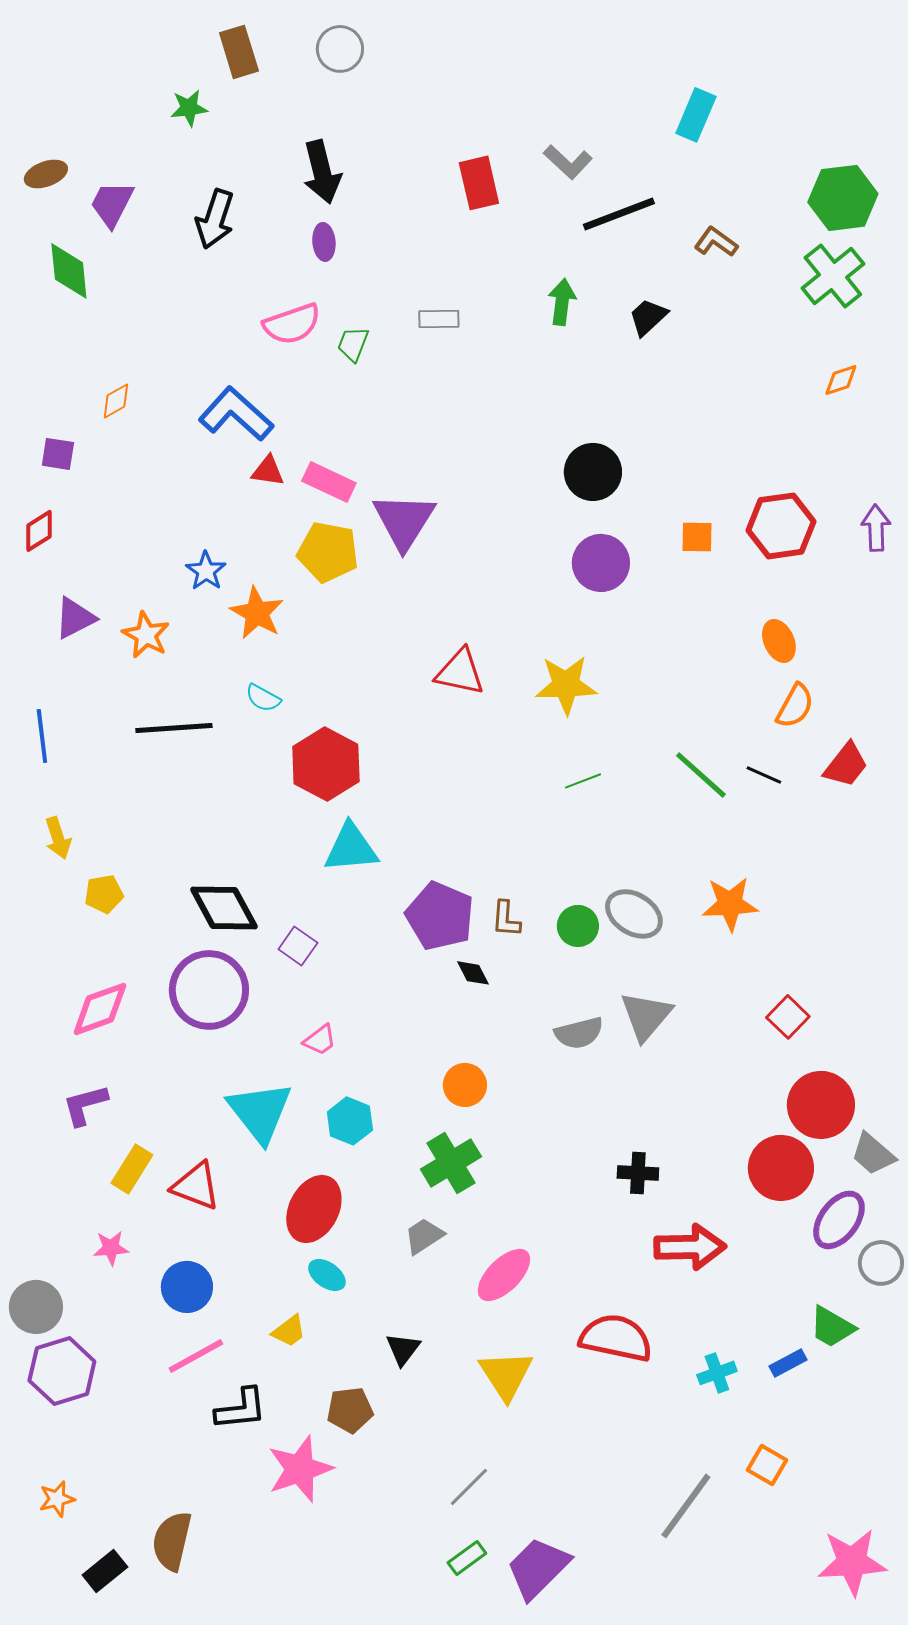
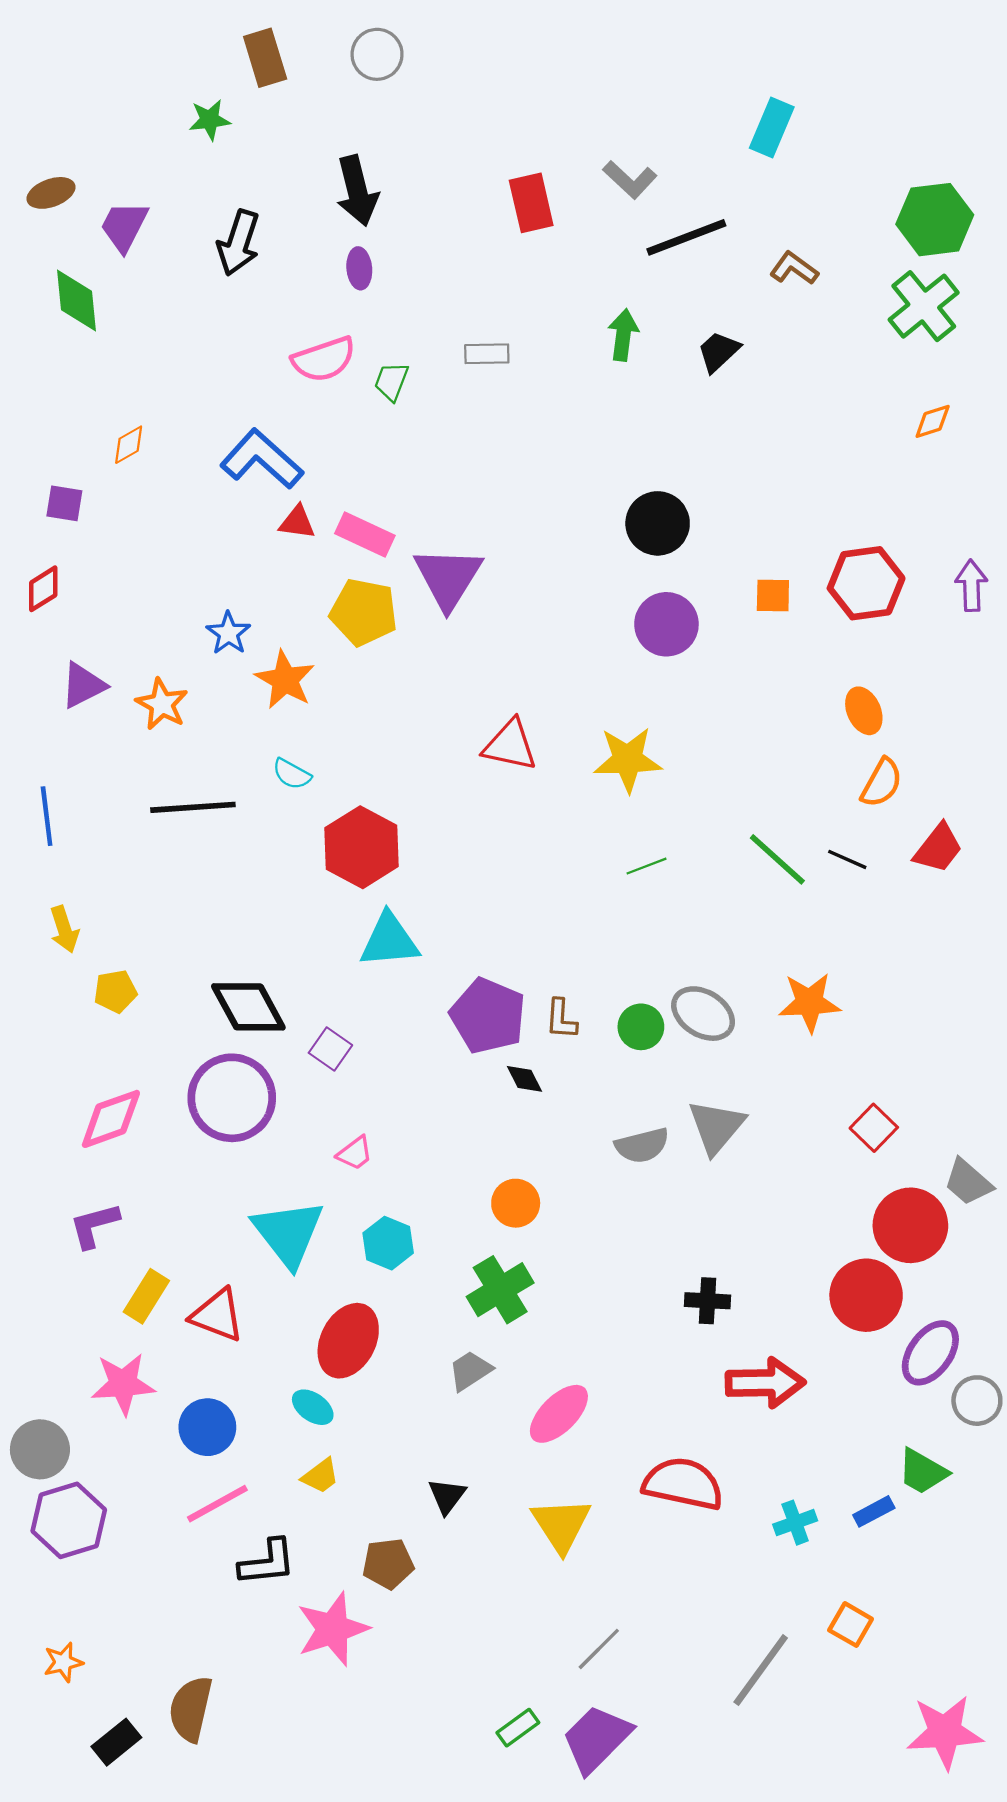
gray trapezoid: (873, 1154) -> (968, 1182), moved
pink star: (111, 1248) -> (123, 1384), size x1.6
cyan ellipse: (327, 1275) -> (313, 1407), moved
gray line: (469, 1487) -> (599, 1649), moved

